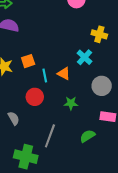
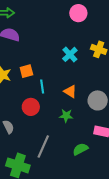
cyan cross: (84, 57) -> (70, 54), moved
orange triangle: (64, 74) -> (70, 91), moved

